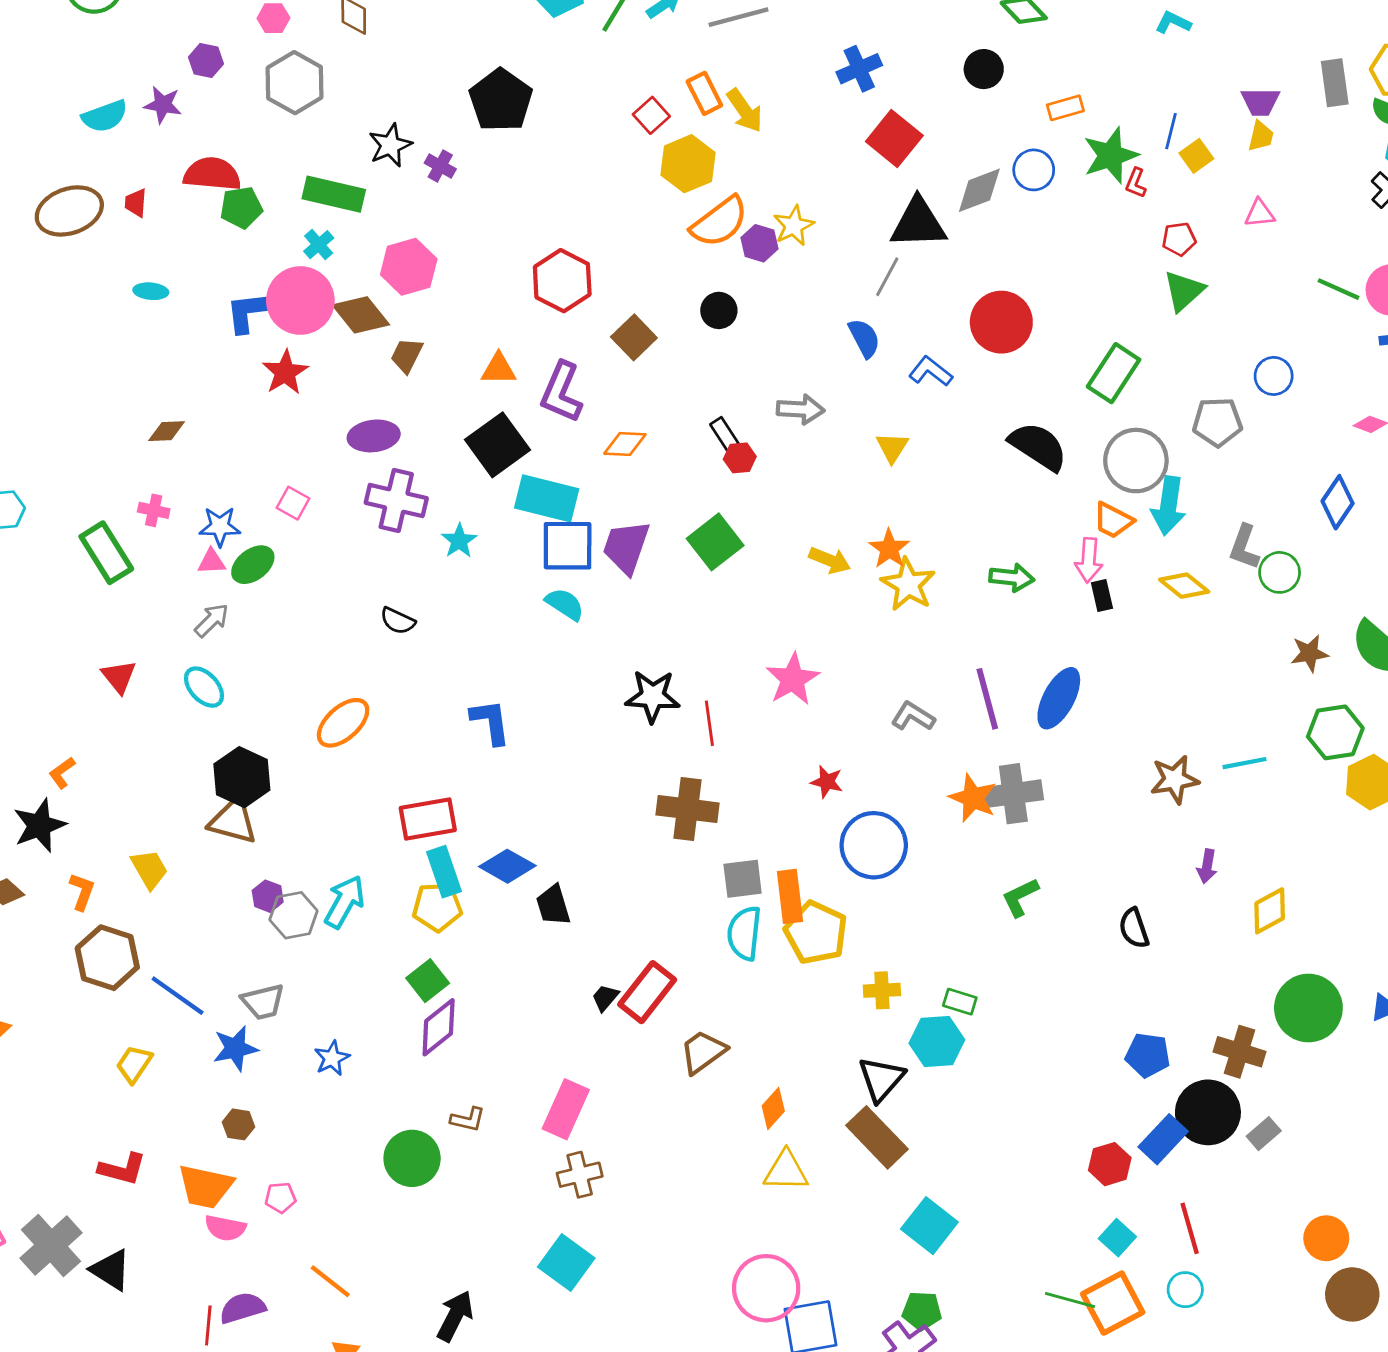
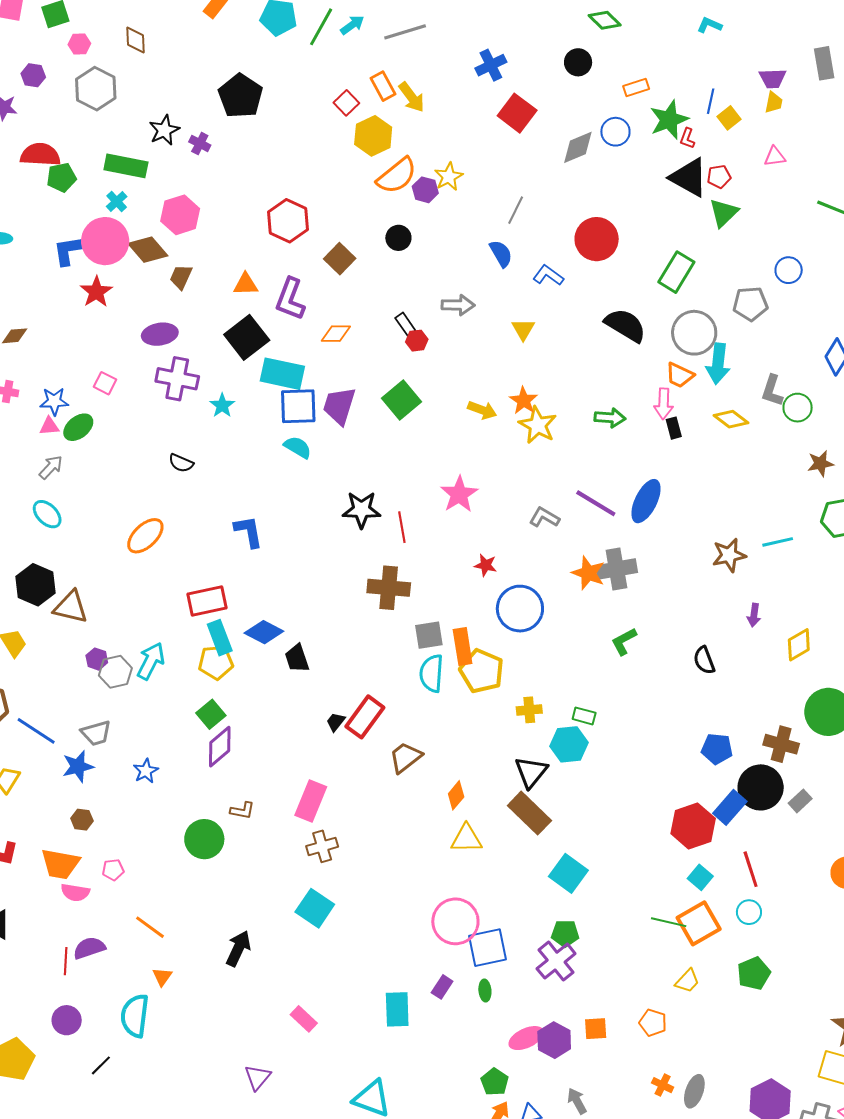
black triangle: (918, 223) -> (689, 177), moved, turned 33
purple line: (987, 699) -> (596, 503), turned -42
black hexagon: (242, 777) -> (36, 585), moved
red hexagon: (1110, 1164) -> (693, 826), size x1.5

